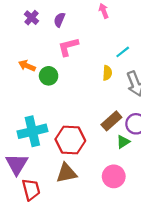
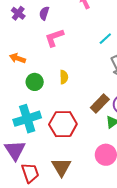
yellow semicircle: (107, 73) -> (64, 77), moved
green circle: (49, 76) -> (35, 82), moved
brown triangle: (67, 173) -> (61, 167), moved, turned -45

